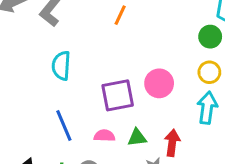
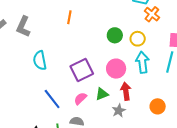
green circle: (210, 37) -> (115, 35), moved
pink circle: (159, 83) -> (116, 69), moved
pink semicircle: (104, 136) -> (80, 99), turned -32

